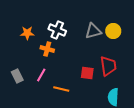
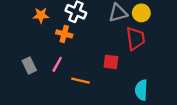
red trapezoid: (108, 66) -> (135, 39), moved

